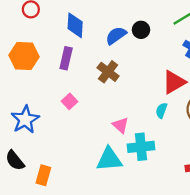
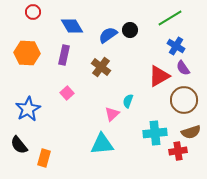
blue diamond: (75, 25) -> (72, 26), turned -35
cyan semicircle: (161, 110) -> (128, 101), moved
pink triangle: (121, 125) -> (112, 114), turned 35
cyan cross: (141, 147) -> (155, 133), moved

